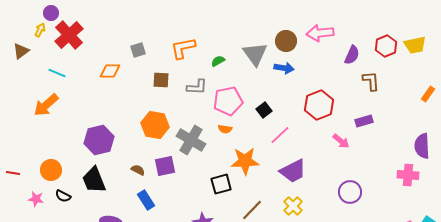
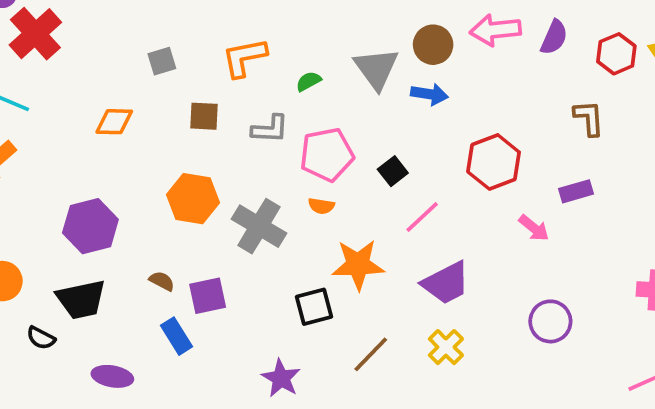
purple semicircle: (352, 55) -> (554, 37), moved
orange diamond: (110, 71) -> (114, 122), moved
purple square: (165, 166) -> (208, 296), moved
black trapezoid: (94, 180) -> (81, 299), turned -80
black semicircle: (63, 196) -> (41, 338), moved

